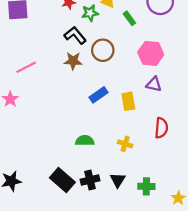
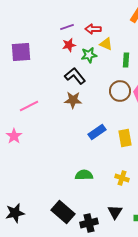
green rectangle: (129, 18) -> (126, 60), turned 40
brown circle: (103, 50) -> (120, 91), moved
black cross: (90, 180) -> (89, 223), moved

